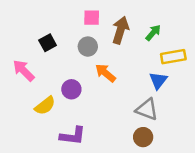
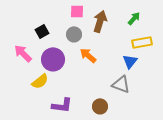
green arrow: (153, 33) -> (134, 18), moved
purple circle: (71, 89) -> (53, 59), moved, size x1.5
brown circle: (143, 137) -> (100, 106), moved

